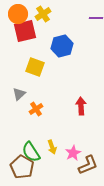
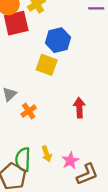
yellow square: (35, 67) -> (47, 65), moved
green semicircle: (31, 152) -> (23, 160), turned 35

